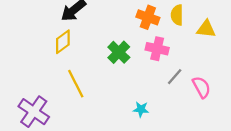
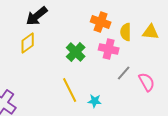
yellow semicircle: (177, 15) -> (126, 32), moved
yellow line: (76, 84) -> (70, 90), moved

